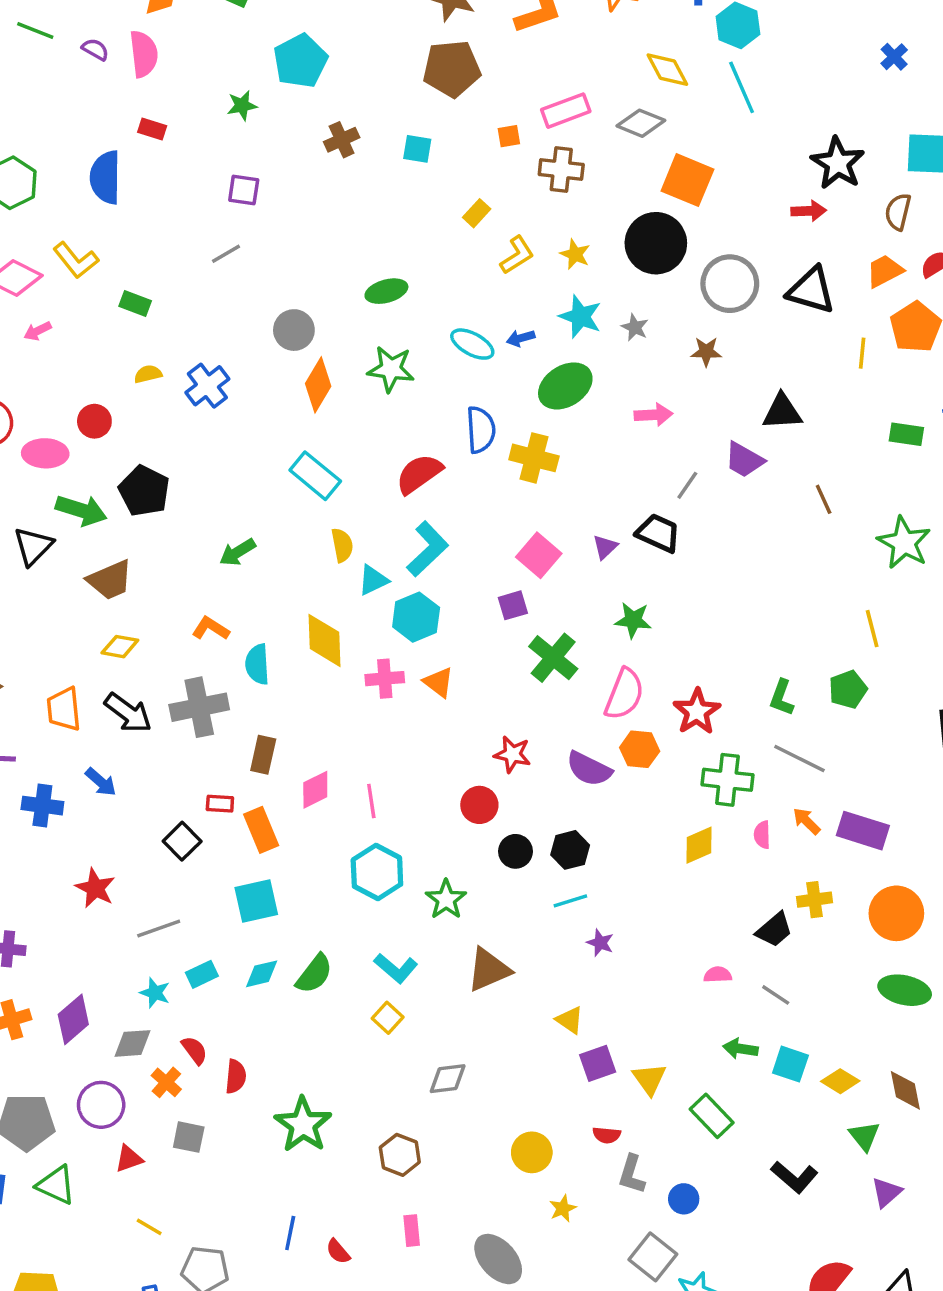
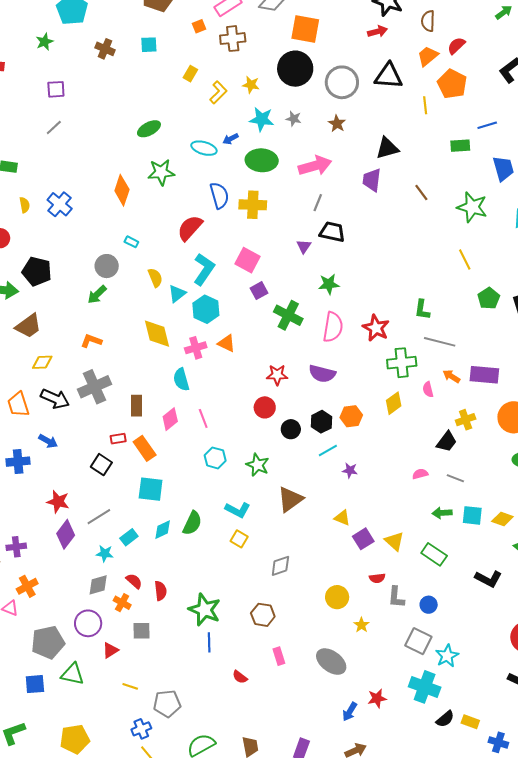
brown cross: (342, 140) -> (105, 49), turned -30
gray circle: (294, 330) -> (107, 266), moved
brown star: (706, 352) -> (337, 124), turned -30
yellow semicircle: (148, 374) -> (25, 205), turned 105
green ellipse: (565, 386) -> (262, 160), turned 48
pink arrow: (653, 415) -> (315, 166), size x1.5
purple trapezoid: (744, 460) -> (372, 180), turned 80
cyan rectangle: (315, 476) -> (131, 242), size x0.5
gray line: (687, 485) -> (318, 203), moved
pink square: (539, 555) -> (247, 260), moved
cyan semicircle: (257, 664) -> (181, 379), moved
green pentagon: (848, 689) -> (489, 298), moved
orange hexagon: (640, 749) -> (351, 416), moved
cyan hexagon: (377, 872) -> (215, 458), size x0.7
cyan square: (256, 901) -> (151, 489), turned 32
purple diamond: (73, 1019) -> (66, 534), moved
blue line: (290, 1233) -> (209, 642), moved

